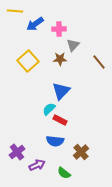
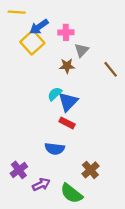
yellow square: (28, 61) -> (32, 42), moved
cyan semicircle: (49, 109) -> (55, 94), moved
red rectangle: (60, 120) -> (67, 123), moved
blue semicircle: (55, 141) -> (55, 149), moved
green semicircle: (64, 173) -> (71, 193), size x1.5

